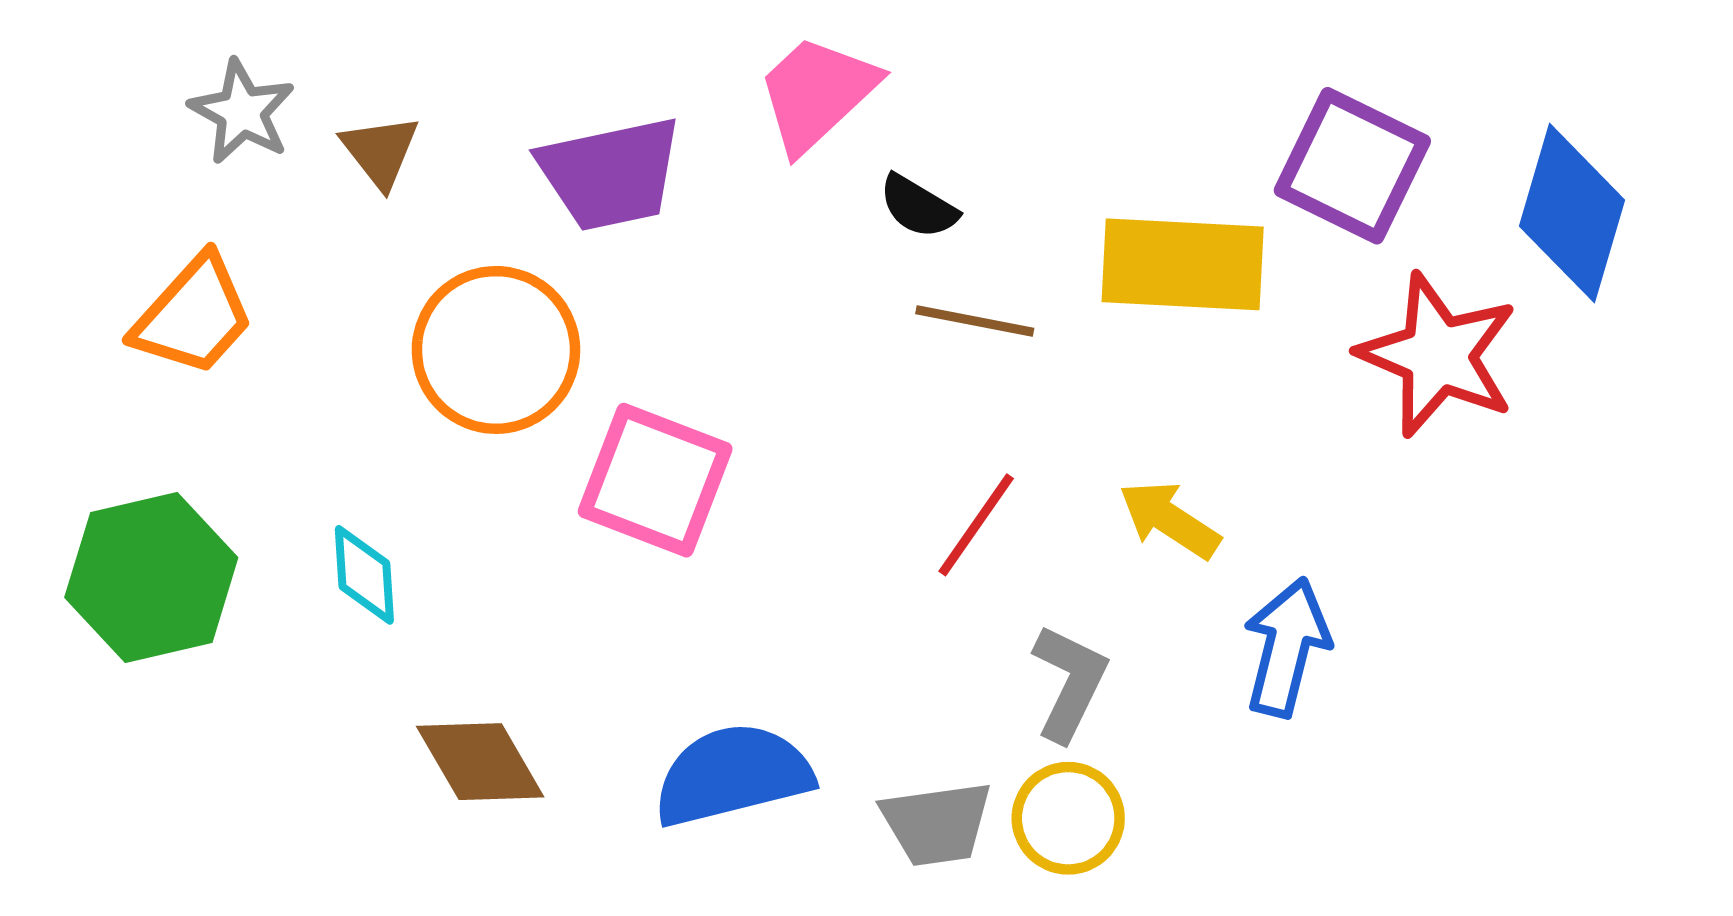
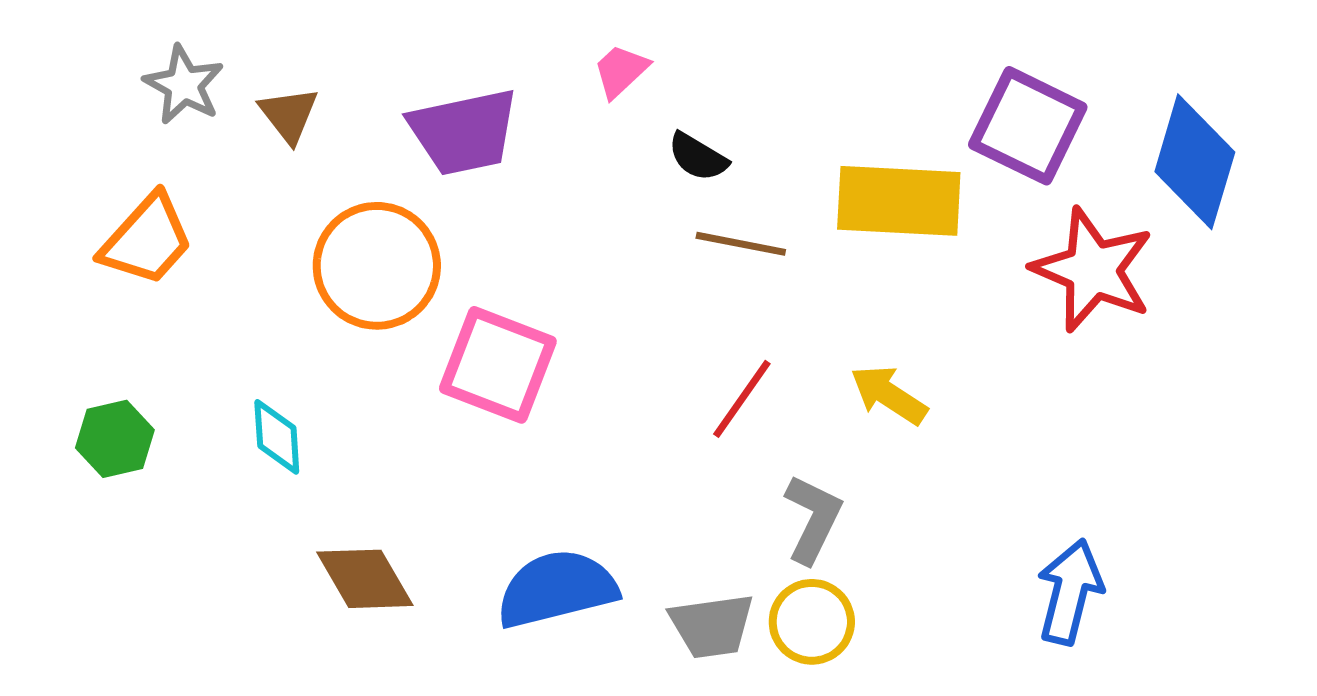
pink trapezoid: (817, 93) -> (621, 71), size x0.6
green hexagon: (151, 578) -> (115, 439), size x0.6
blue arrow: (1287, 647) -> (1070, 592), moved

